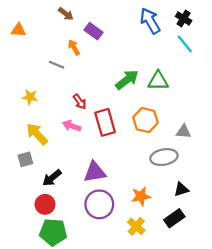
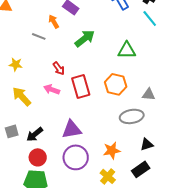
green arrow: (127, 80) -> (85, 38), moved
gray square: (25, 159) -> (12, 131), moved
red circle: (45, 204) -> (38, 157), moved

